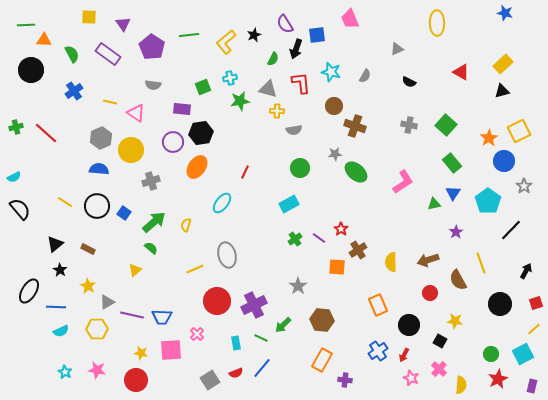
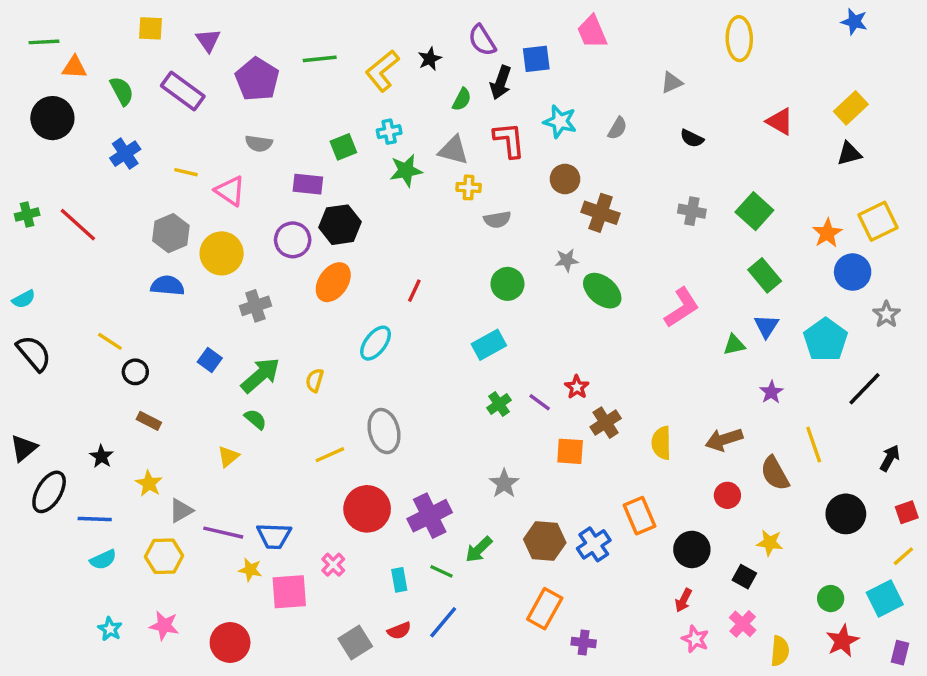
black circle: (97, 206) -> (135, 372), moved, size x0.6
black triangle: (55, 244) -> (24, 448), moved
blue cross: (378, 351) -> (594, 544), moved
yellow star: (141, 353) -> (250, 570), moved

